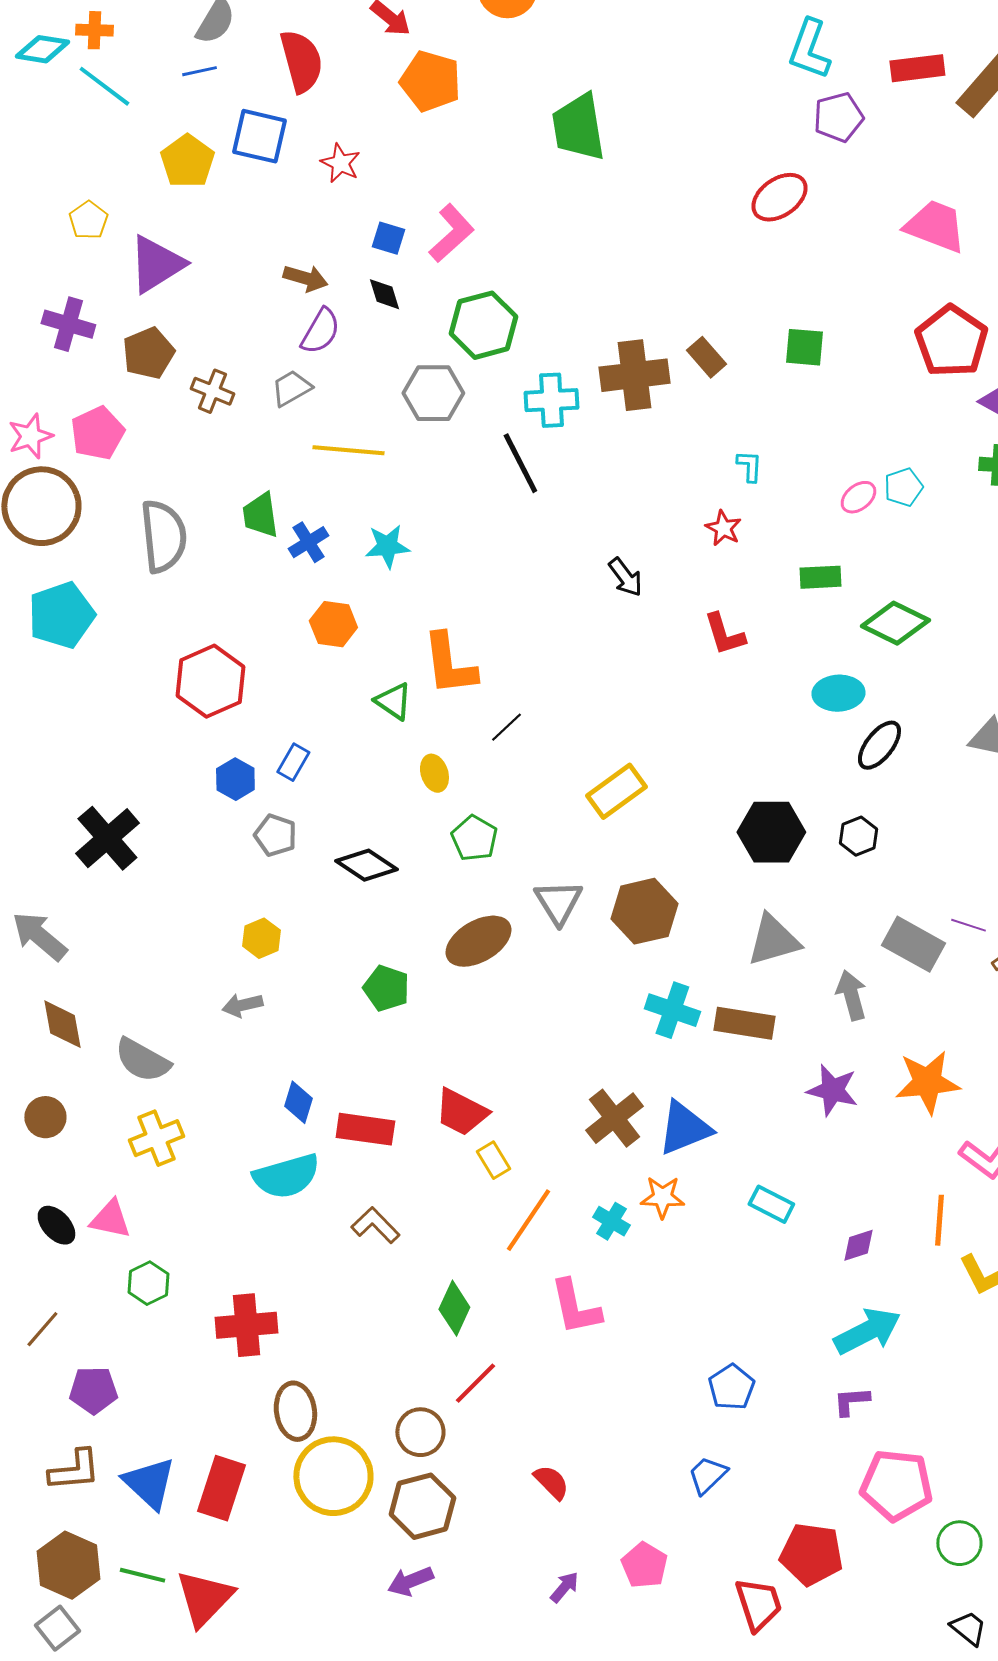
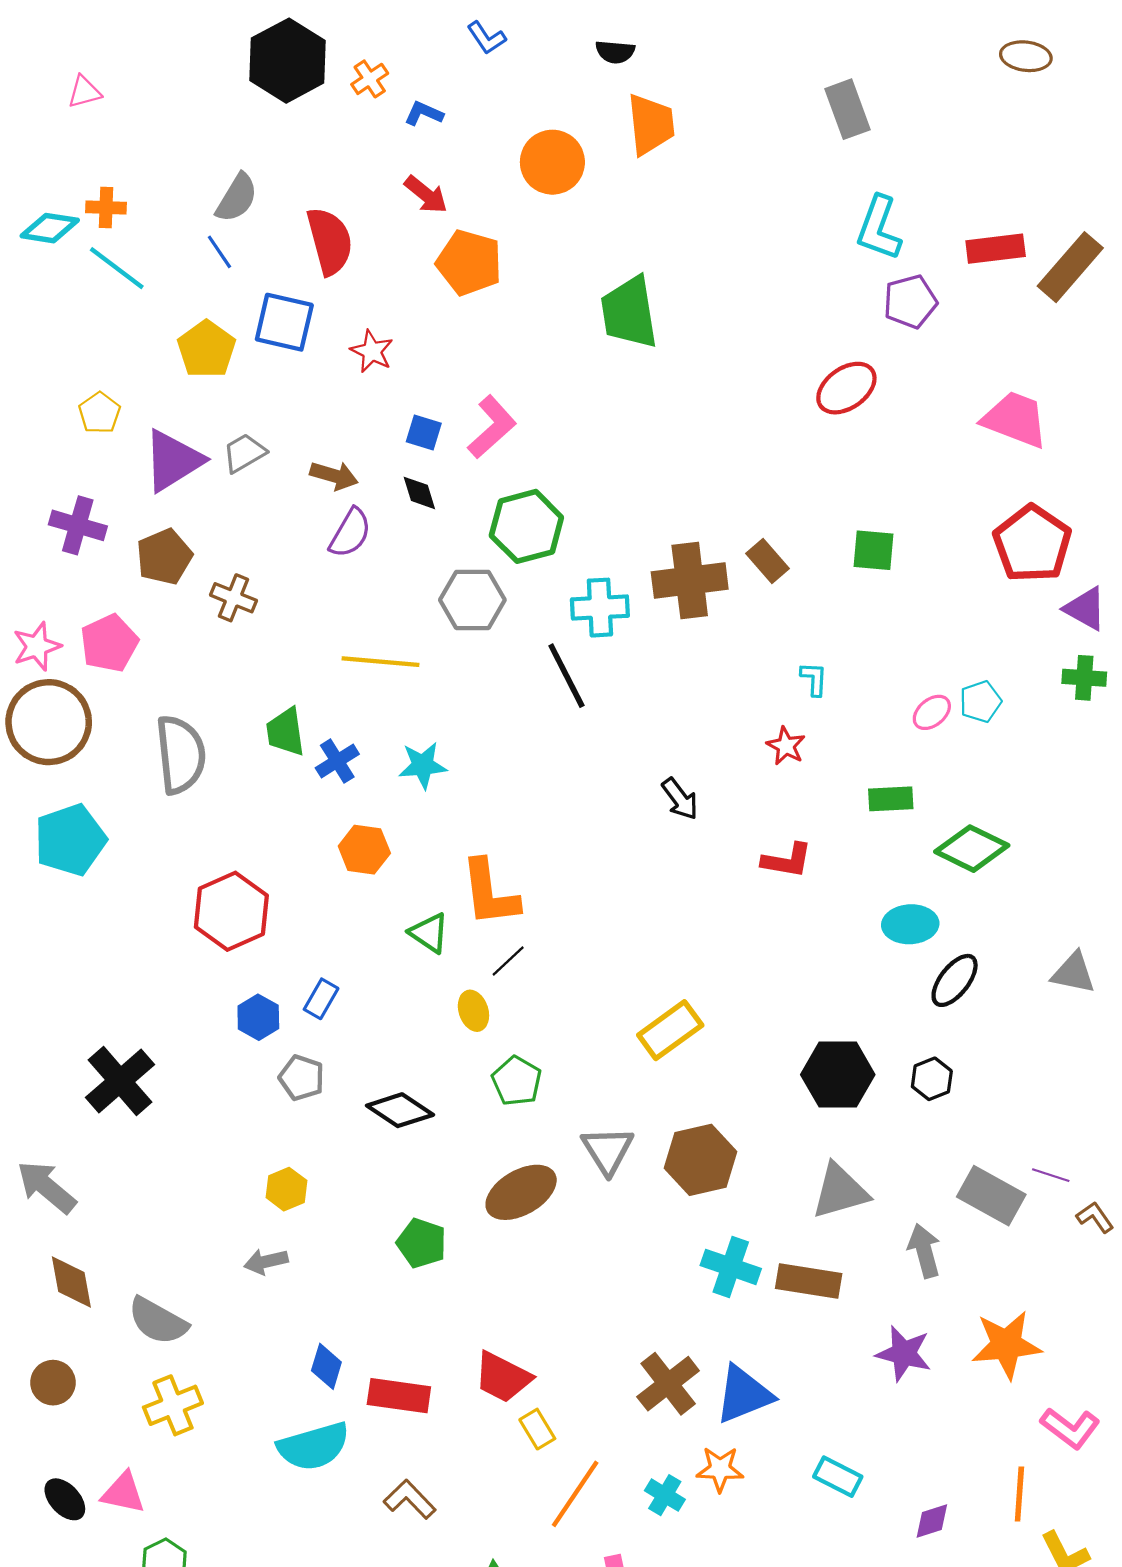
blue line: (199, 71) -> (219, 252), turned 68
gray trapezoid: (291, 388) -> (244, 453), moved
red L-shape: (724, 634) -> (787, 860), turned -63
black line: (506, 727) -> (508, 961), moved

